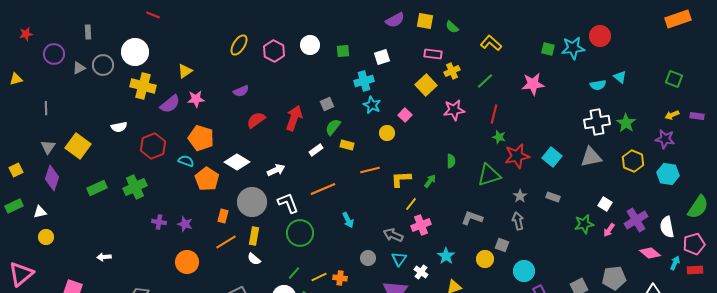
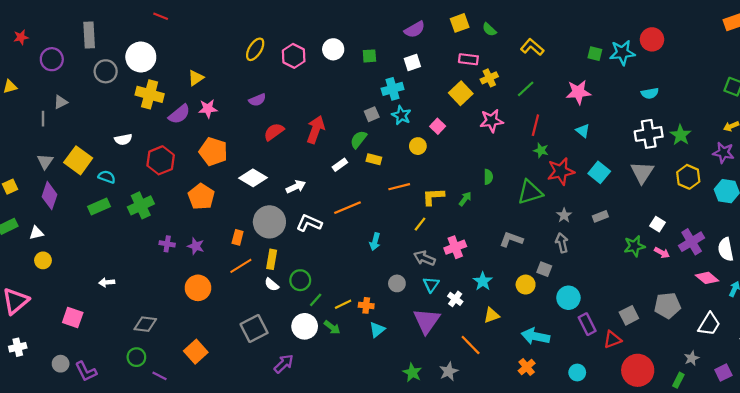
purple semicircle: (395, 20) -> (415, 30), moved
yellow square: (425, 21) -> (460, 23), turned -30
gray rectangle: (88, 32) -> (89, 35), size x1.6
gray triangle: (79, 68) -> (61, 102), moved
cyan triangle: (620, 77) -> (583, 131), moved
gray square: (327, 104) -> (372, 114), moved
gray triangle: (591, 157) -> (642, 172), turned -45
cyan semicircle: (186, 161) -> (107, 177), moved
orange pentagon: (207, 179) -> (201, 197), moved
gray rectangle: (553, 197) -> (600, 216), turned -40
white L-shape: (288, 203) -> (309, 223), turned -45
yellow line: (411, 204) -> (420, 224), moved
cyan arrow: (348, 220) -> (375, 242), turned 42
pink arrow: (609, 230) -> (662, 253), turned -96
green circle: (300, 233) -> (300, 280), moved, size x0.7

